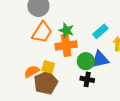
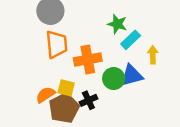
green star: (66, 30) -> (117, 24), moved
orange trapezoid: (42, 32) -> (57, 44), turned -35
black cross: (87, 79) -> (88, 100), moved, turned -32

